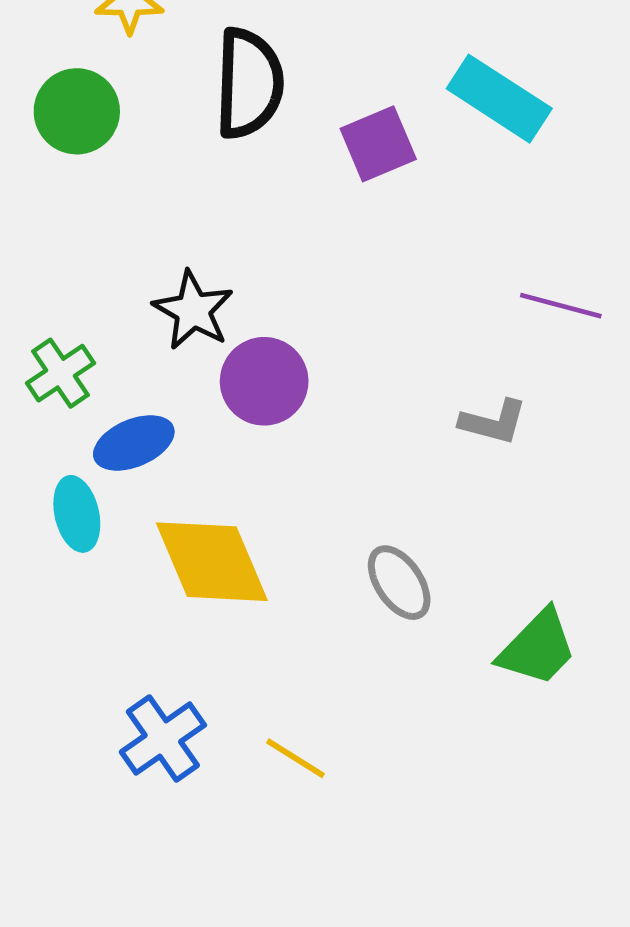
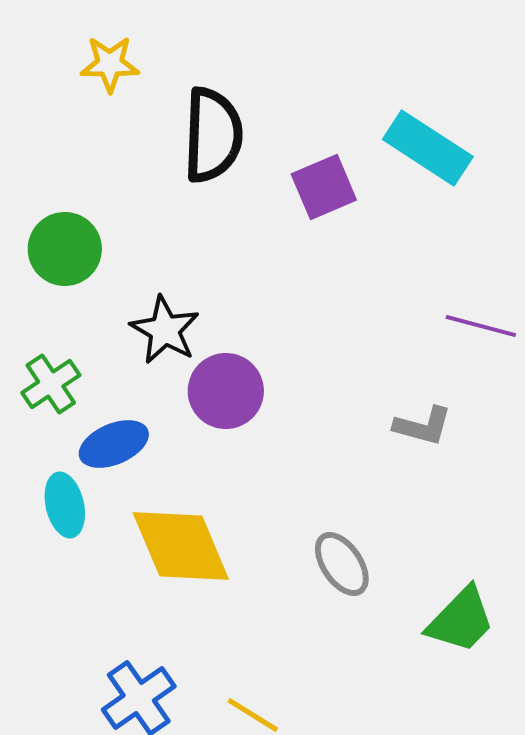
green circle: (77, 111) -> (65, 249), moved

